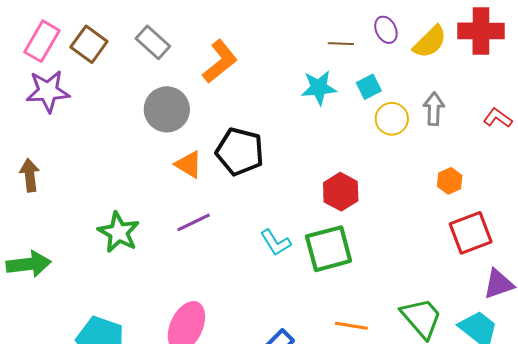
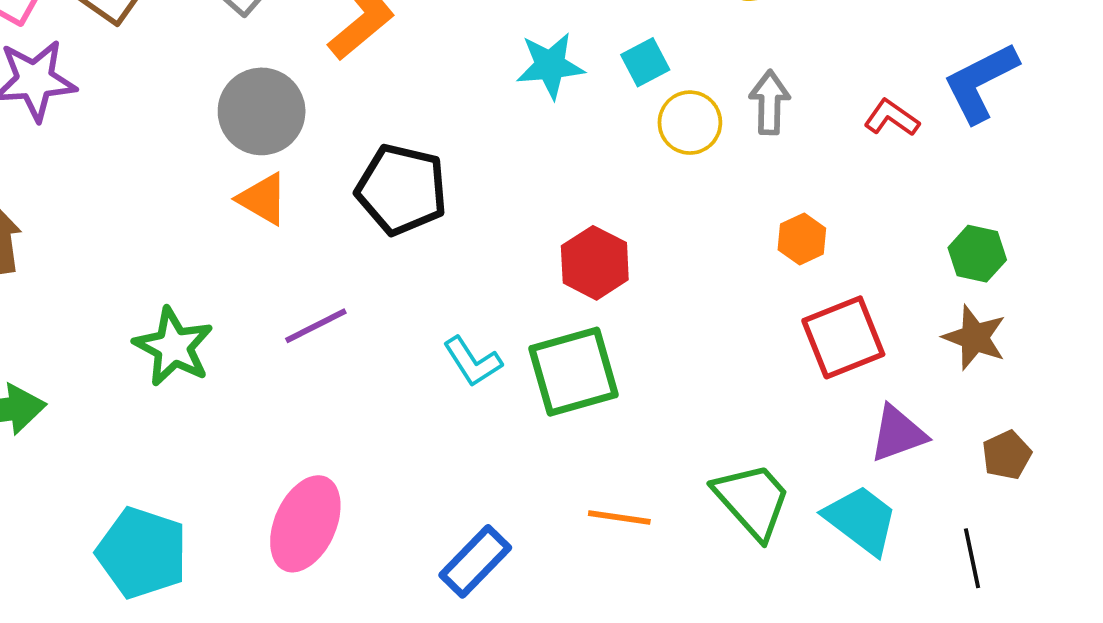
orange triangle: (189, 164) -> (263, 199), moved

